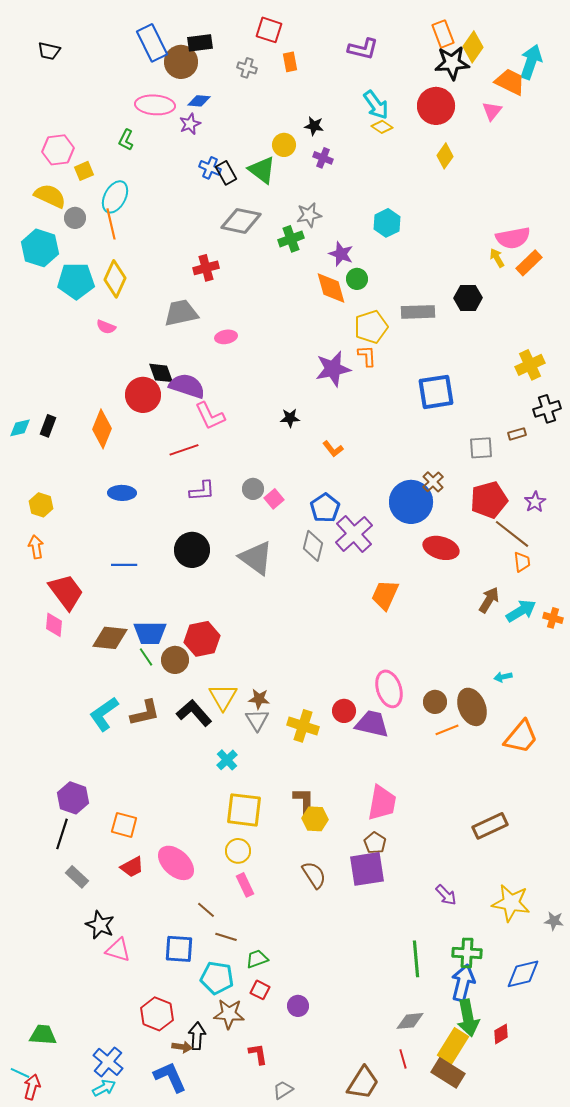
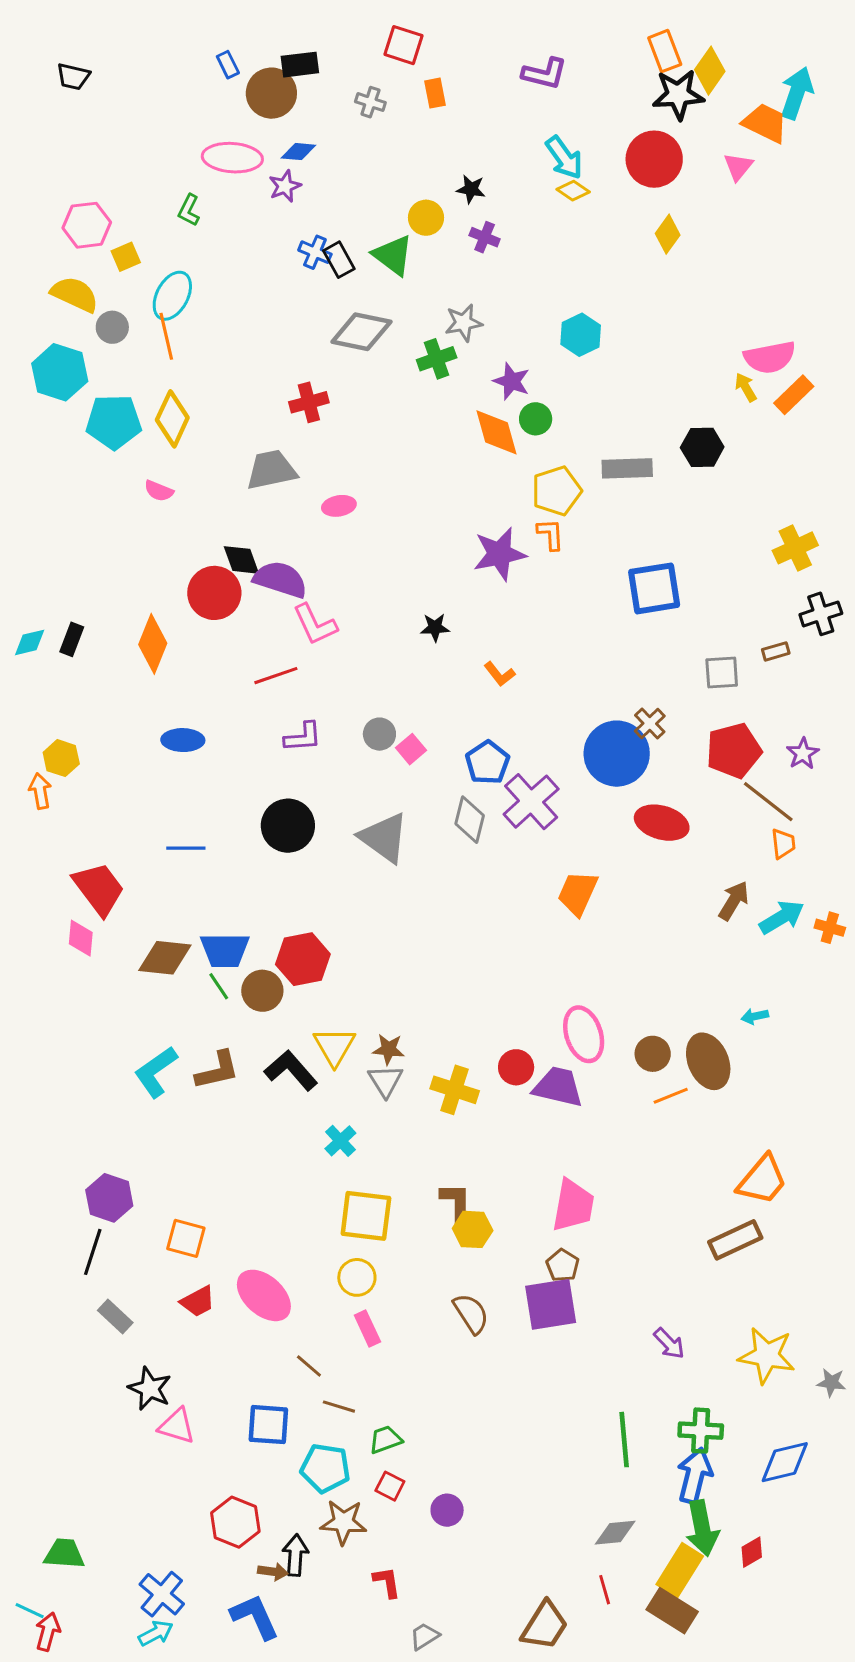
blue rectangle: (152, 43) -> (228, 65), size x0.5
orange arrow: (36, 547) -> (40, 791), moved
orange trapezoid: (521, 737) -> (762, 1180), moved

